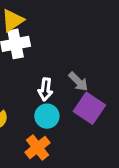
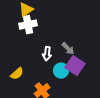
cyan circle: (47, 116) -> (61, 71), moved

